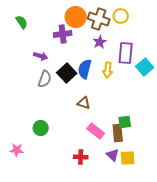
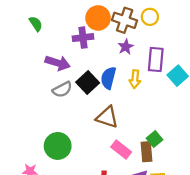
purple arrow: (41, 56) -> (58, 63), size x1.5
gray semicircle: (45, 79) -> (62, 89), turned 42
brown triangle: (84, 103) -> (107, 117), size x1.5
green square: (125, 122) -> (155, 139), turned -32
green circle: (41, 128) -> (58, 146), size x1.5

